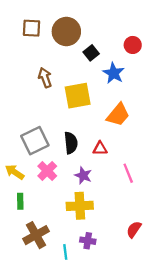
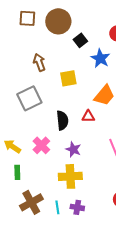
yellow square: (78, 96) -> (68, 78), size x0.7
gray square: (35, 141) -> (29, 98), moved
red triangle: (100, 148) -> (88, 116), moved
cyan line: (65, 252) -> (57, 207), moved

